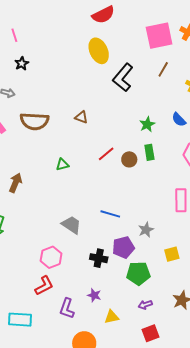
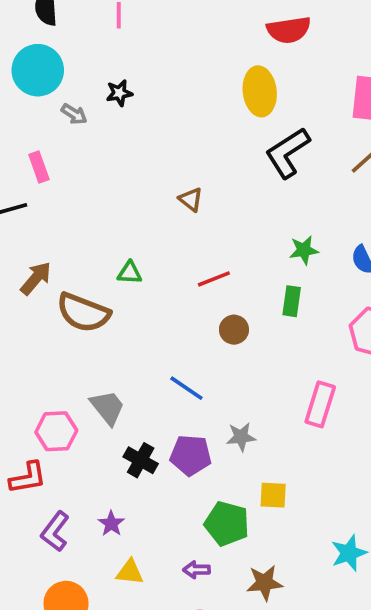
black star: (22, 63) -> (119, 93), moved
brown semicircle: (34, 121) -> (83, 313), moved
brown circle: (129, 159) -> (234, 330), moved
gray trapezoid: (71, 225) -> (108, 407), moved
green pentagon: (138, 273) -> (227, 524), moved

